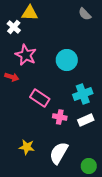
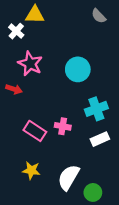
pink rectangle: (40, 98) -> (35, 131), moved
pink cross: (60, 117) -> (63, 126), moved
green circle: (89, 166) -> (93, 192), moved

